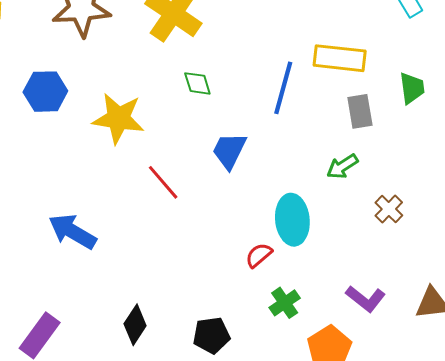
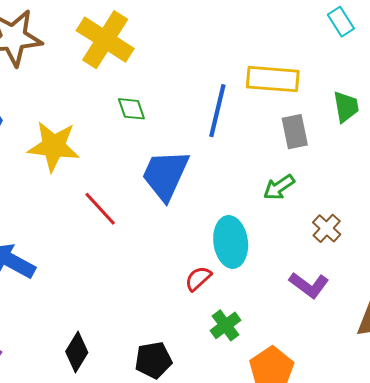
blue trapezoid: (229, 151) -> (165, 175), size x1.4
purple L-shape: (366, 299) -> (309, 285), moved

